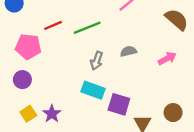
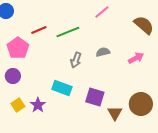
pink pentagon: (28, 47) -> (18, 48), turned 30
cyan rectangle: (93, 90) -> (62, 88), moved
brown circle: (173, 113) -> (141, 104), size x1.5

